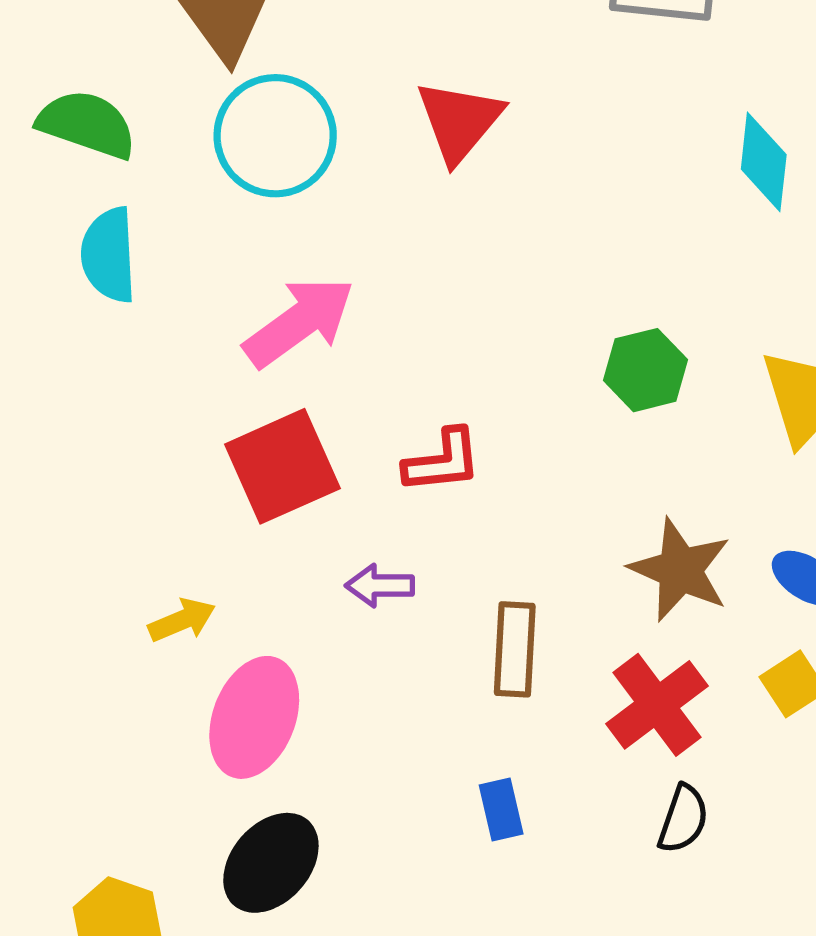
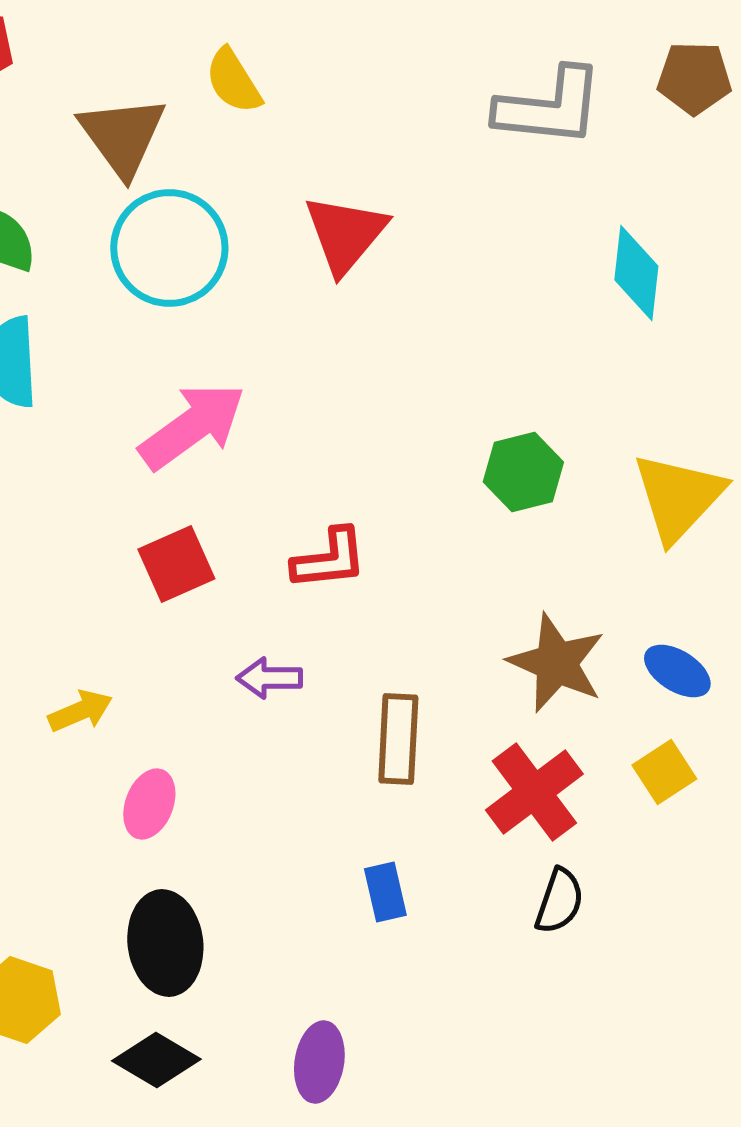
red square: (282, 466) -> (176, 564), size x0.7
pink ellipse: (254, 717) -> (149, 804), size x0.6
black ellipse: (271, 863) -> (165, 943), turned -48

